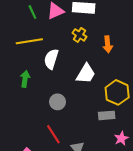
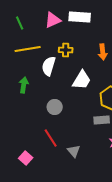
green line: (32, 12) -> (20, 23), moved
yellow cross: (79, 35) -> (66, 50), moved, turned -32

